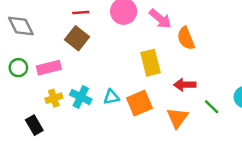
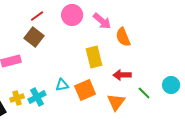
red line: (81, 13) -> (37, 16), turned -32
cyan cross: (81, 97) -> (37, 97), moved, turned 36
yellow cross: (54, 98) -> (17, 98), moved

